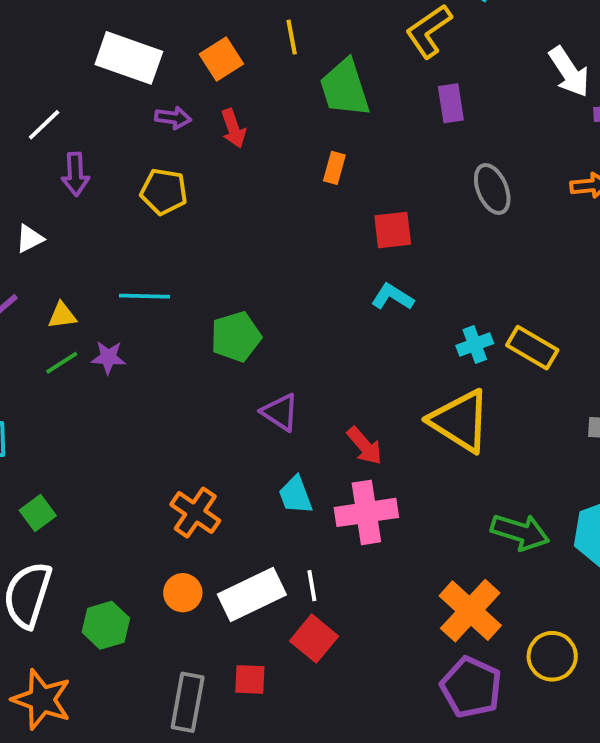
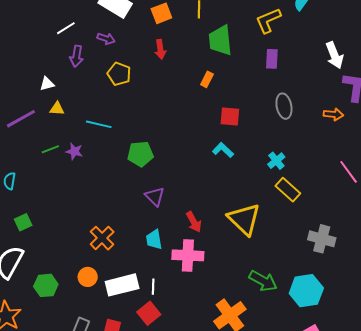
purple arrow: (173, 118) -> (106, 39), moved
yellow triangle: (62, 315) -> (57, 109), moved
cyan cross: (475, 344) -> (276, 161), moved, turned -30

